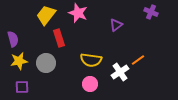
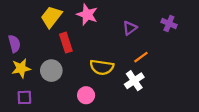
purple cross: (151, 12) -> (169, 24), moved
orange line: (138, 60) -> (141, 57), moved
pink circle: (90, 84) -> (86, 95), moved

